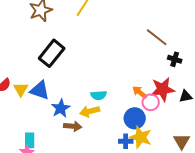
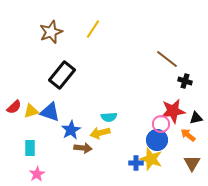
yellow triangle: (21, 89) -> (31, 111), turned 42
orange arrow: (140, 92) -> (188, 135), moved
blue circle: (135, 118) -> (157, 140), moved
cyan rectangle: (30, 140) -> (30, 148), moved

